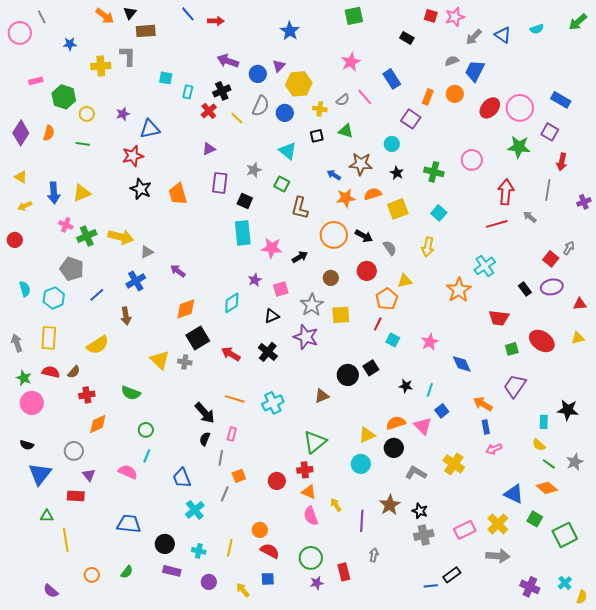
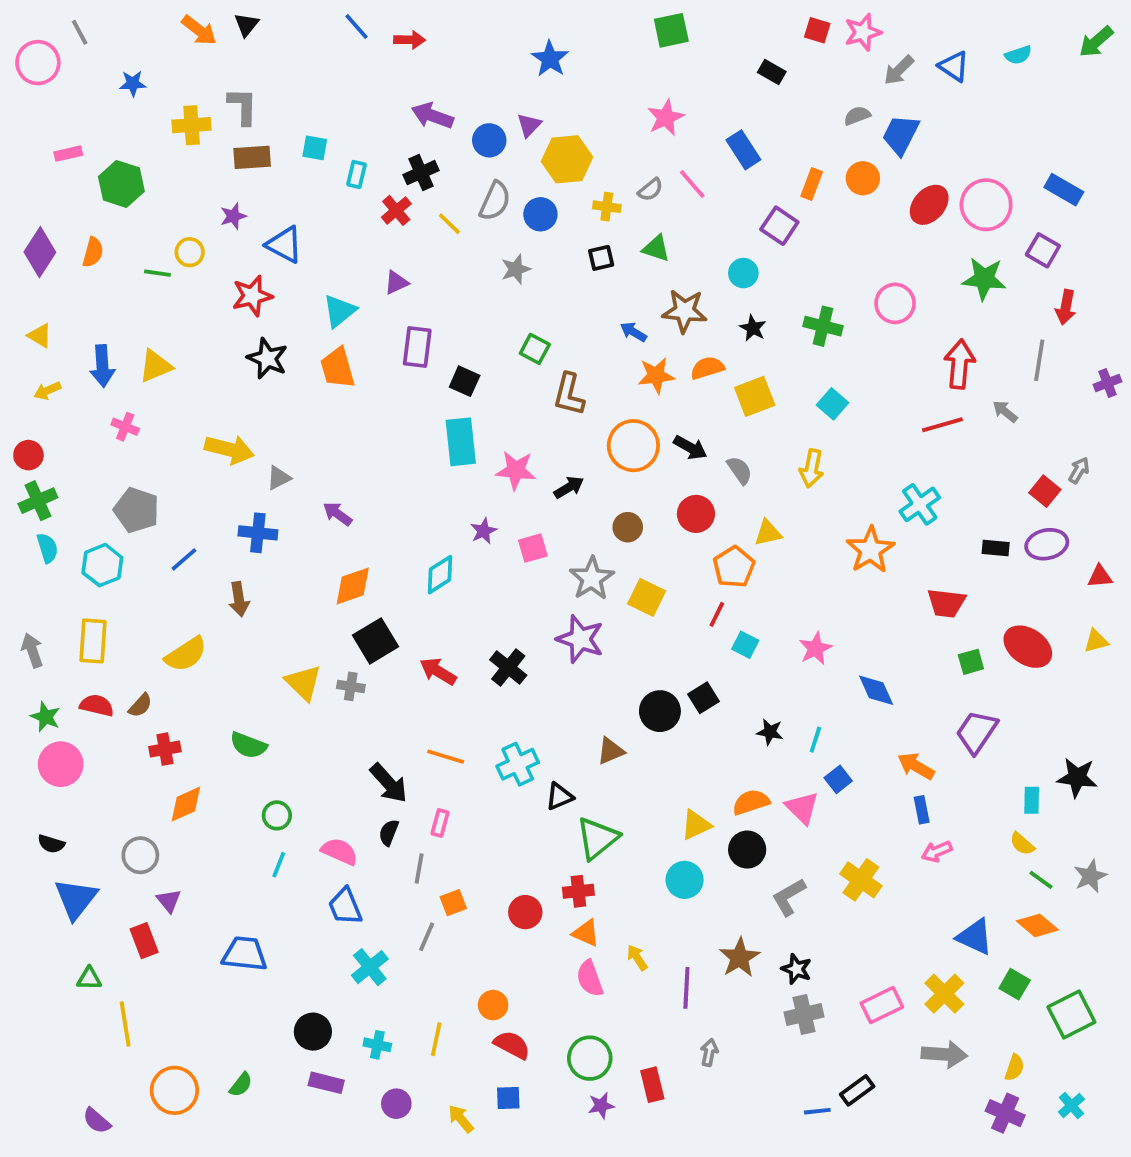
brown rectangle: (146, 31) -> (252, 157), moved
yellow circle: (87, 114) -> (190, 252), moved
blue triangle: (150, 129) -> (284, 245), turned 40
cyan triangle: (288, 151) -> (339, 311), moved, turned 42
gray star: (254, 170) -> (516, 269), moved
green cross: (87, 236) -> (38, 501), moved
blue cross: (136, 281) -> (258, 533), turned 36
black rectangle: (525, 289) -> (996, 548), turned -48
yellow square: (341, 315) -> (647, 597), turned 30
black triangle: (272, 316) -> (559, 796), moved
pink semicircle: (128, 472) -> (339, 851), moved
gray L-shape: (416, 473) -> (789, 897), turned -60
red rectangle: (76, 496) -> (144, 941), turned 66
blue trapezoid: (129, 524) -> (245, 954), moved
orange circle: (92, 575) -> (174, 1090), size x1.6
yellow semicircle: (582, 597) -> (1015, 1068), moved

